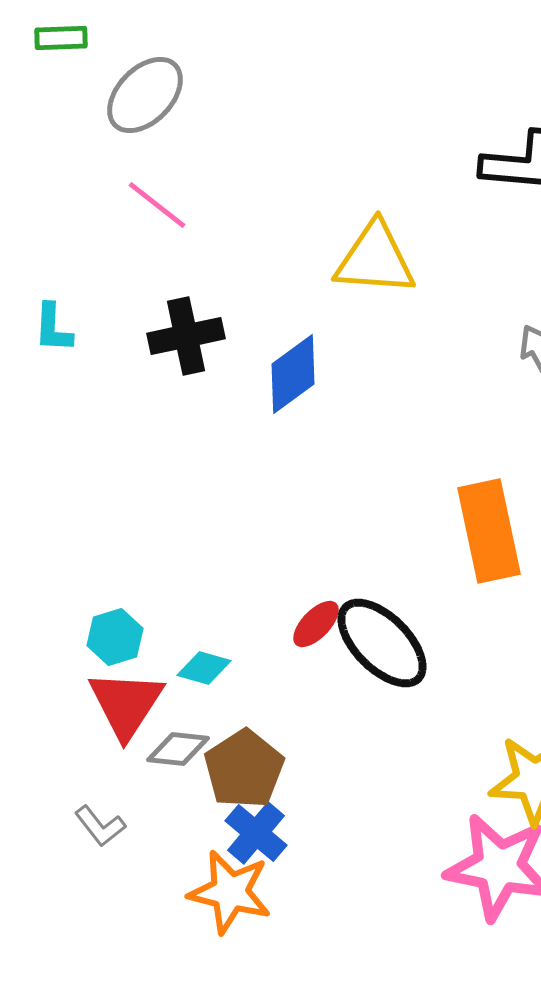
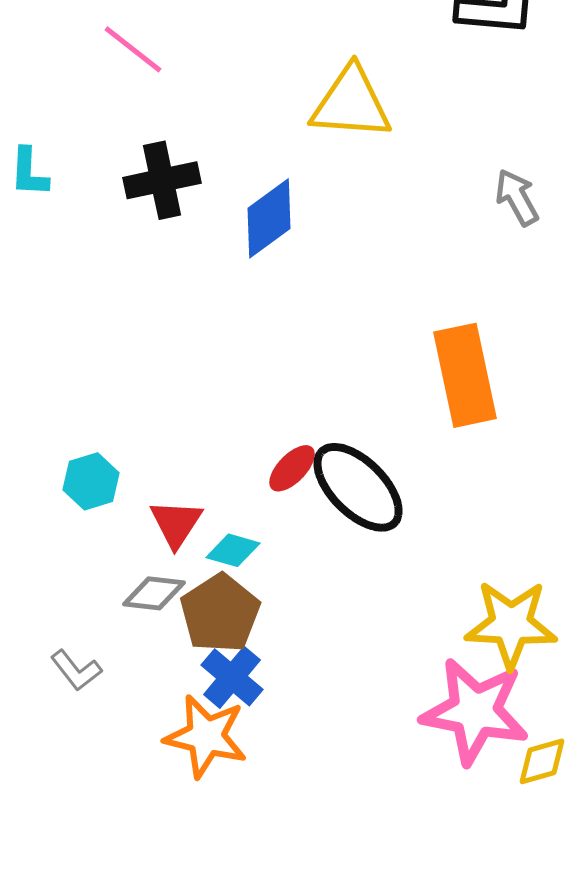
cyan diamond: (204, 668) -> (233, 550), moved
red triangle: (126, 704) -> (176, 523), moved, size x0.7

